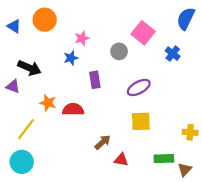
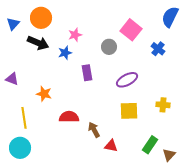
blue triangle: (14, 26) -> (13, 24), turned 40
black arrow: (29, 68) -> (38, 43), moved
red semicircle: (73, 109) -> (69, 117), moved
yellow line: (26, 129) -> (24, 118), turned -45
yellow cross: (190, 132) -> (163, 105), moved
brown arrow: (103, 142) -> (94, 130), turned -77
green rectangle: (164, 159) -> (150, 145), turned -54

